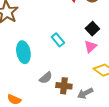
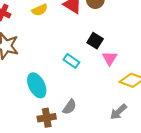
black square: (92, 29) -> (95, 41), moved
brown cross: (64, 86) -> (47, 118), moved

